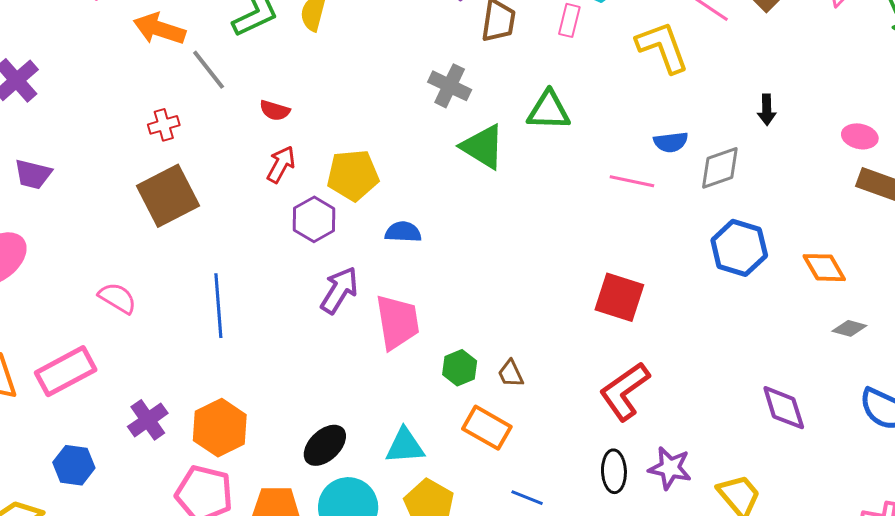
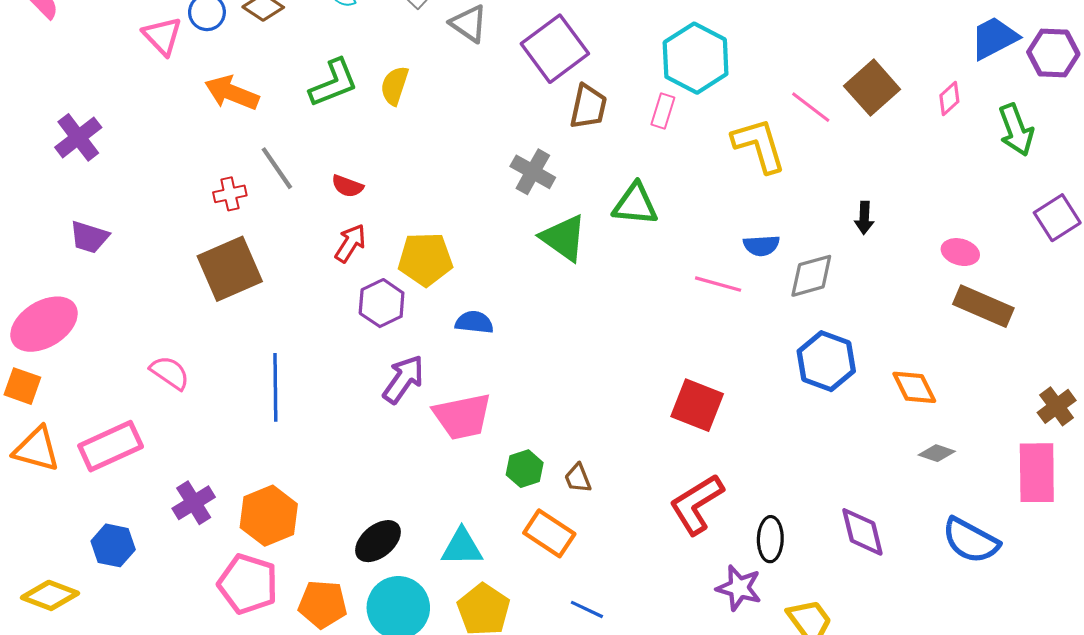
gray line: (209, 70) -> (277, 168), moved
pink trapezoid: (397, 322) -> (462, 416), turned 84
black ellipse: (614, 471) -> (770, 539), moved

